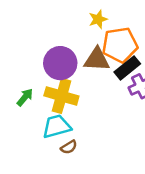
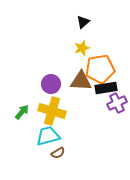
purple circle: (60, 63) -> (51, 84), size x0.7
black rectangle: (127, 68) -> (106, 88), turned 30

